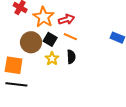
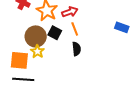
orange line: (70, 37) -> (75, 29), turned 48
yellow star: (52, 59) -> (37, 52), moved

